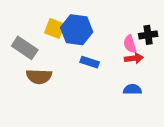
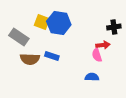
pink semicircle: (130, 44) -> (97, 55), moved
blue rectangle: (90, 62) -> (52, 56), moved
blue semicircle: (132, 89) -> (92, 77), moved

